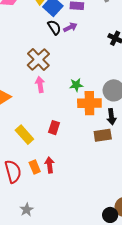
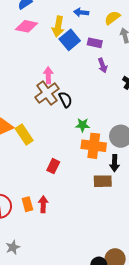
black semicircle: (54, 27) -> (65, 100), moved
purple arrow: (70, 27) -> (103, 65), moved, turned 88
pink arrow: (40, 84) -> (48, 75), moved
yellow rectangle: (24, 135) -> (24, 134), moved

